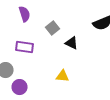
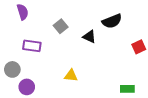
purple semicircle: (24, 14) -> (23, 12), moved
black triangle: (72, 43) -> (89, 37), moved

